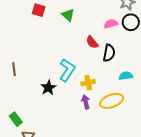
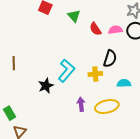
red semicircle: (92, 42) -> (95, 29), moved
yellow cross: (88, 83) -> (95, 74), moved

